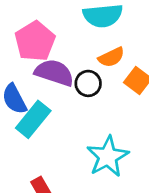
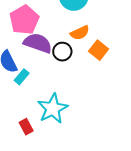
cyan rectangle: (33, 119) -> (22, 77), size x0.6
cyan star: (108, 157) -> (53, 109), moved

